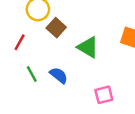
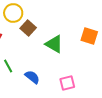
blue semicircle: (59, 75) -> (32, 77), moved

